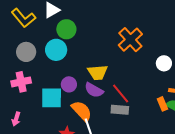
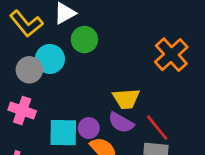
cyan circle: (56, 50) -> (50, 59), moved
pink cross: (21, 82) -> (22, 110), turned 30
purple circle: (69, 84) -> (89, 128), moved

